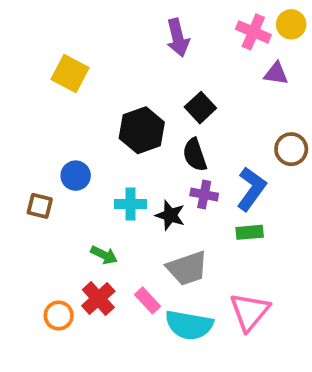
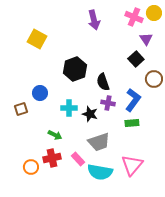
purple triangle: (276, 74) -> (146, 39), turned 48
black square: (200, 108) -> (136, 59), moved
brown square: (40, 206) -> (21, 109), turned -32
red cross: (98, 298) -> (52, 158), turned 30

